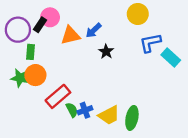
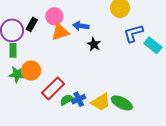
pink circle: (50, 17) -> (54, 16), moved
blue arrow: (94, 30) -> (81, 26), turned 56
green rectangle: (31, 52) -> (13, 50), moved
green semicircle: (72, 110) -> (67, 100), turned -88
green ellipse: (132, 118) -> (122, 103), turned -70

